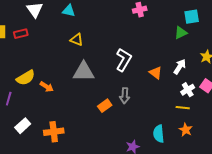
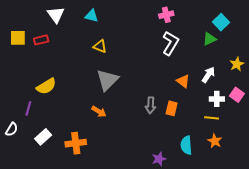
cyan square: (192, 17) -> (221, 22), turned -35
white L-shape: (124, 60) -> (171, 43), moved
gray triangle: (84, 72) -> (107, 80), turned -45
orange arrow: (47, 87) -> (99, 112), moved
white cross: (188, 90) -> (217, 99), turned 32
orange rectangle: (105, 106) -> (172, 108), moved, turned -40

